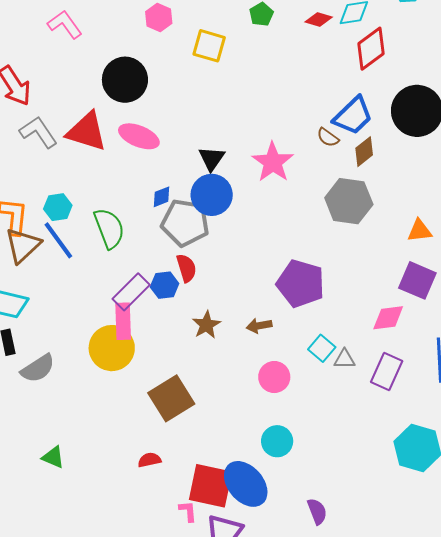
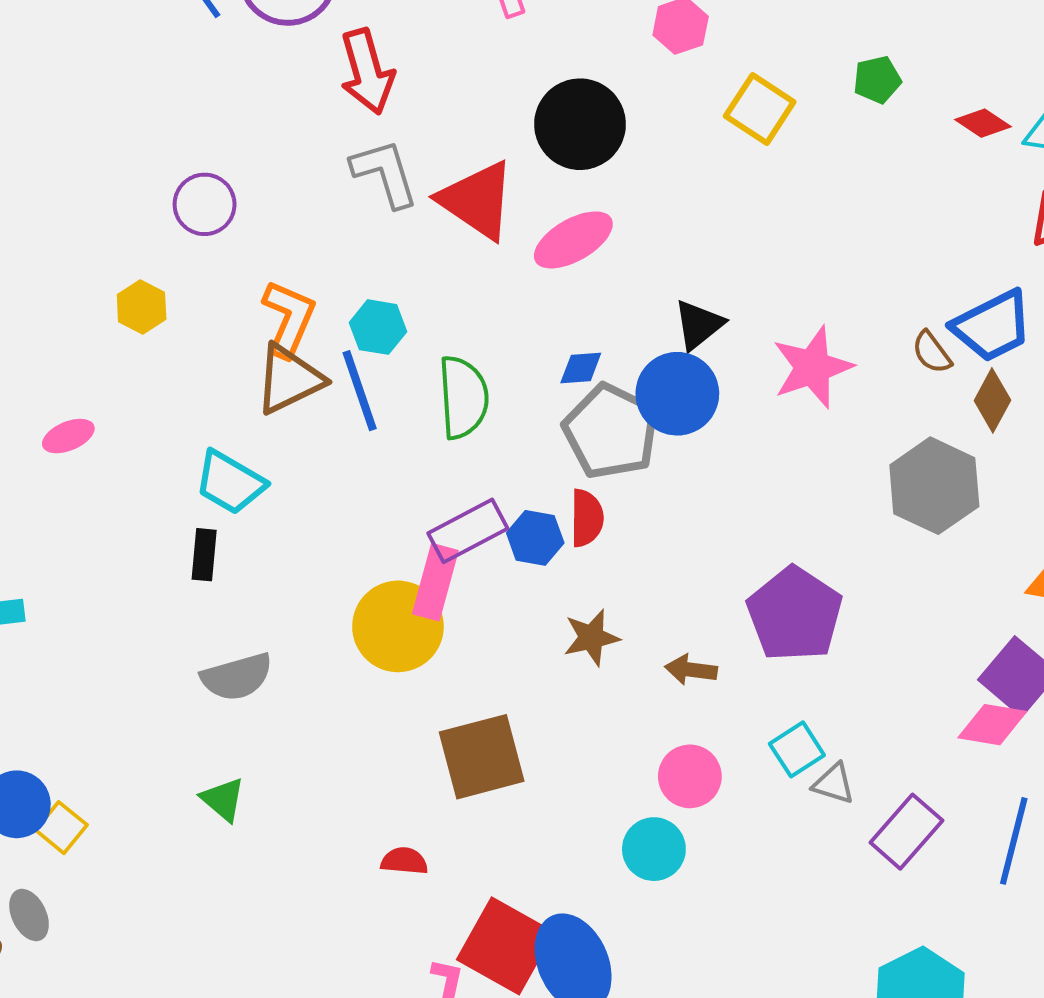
pink ellipse: (139, 136) -> (573, 240), turned -69
brown diamond: (364, 152) -> (992, 400), turned -40
pink diamond: (388, 318) -> (992, 725), moved
gray semicircle: (38, 368) -> (237, 677), moved
cyan circle: (277, 441) -> (654, 849), moved

